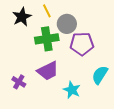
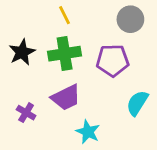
black star: (22, 17) -> (22, 52), moved
gray circle: (67, 24) -> (130, 19), moved
cyan star: (72, 90) -> (88, 132), moved

